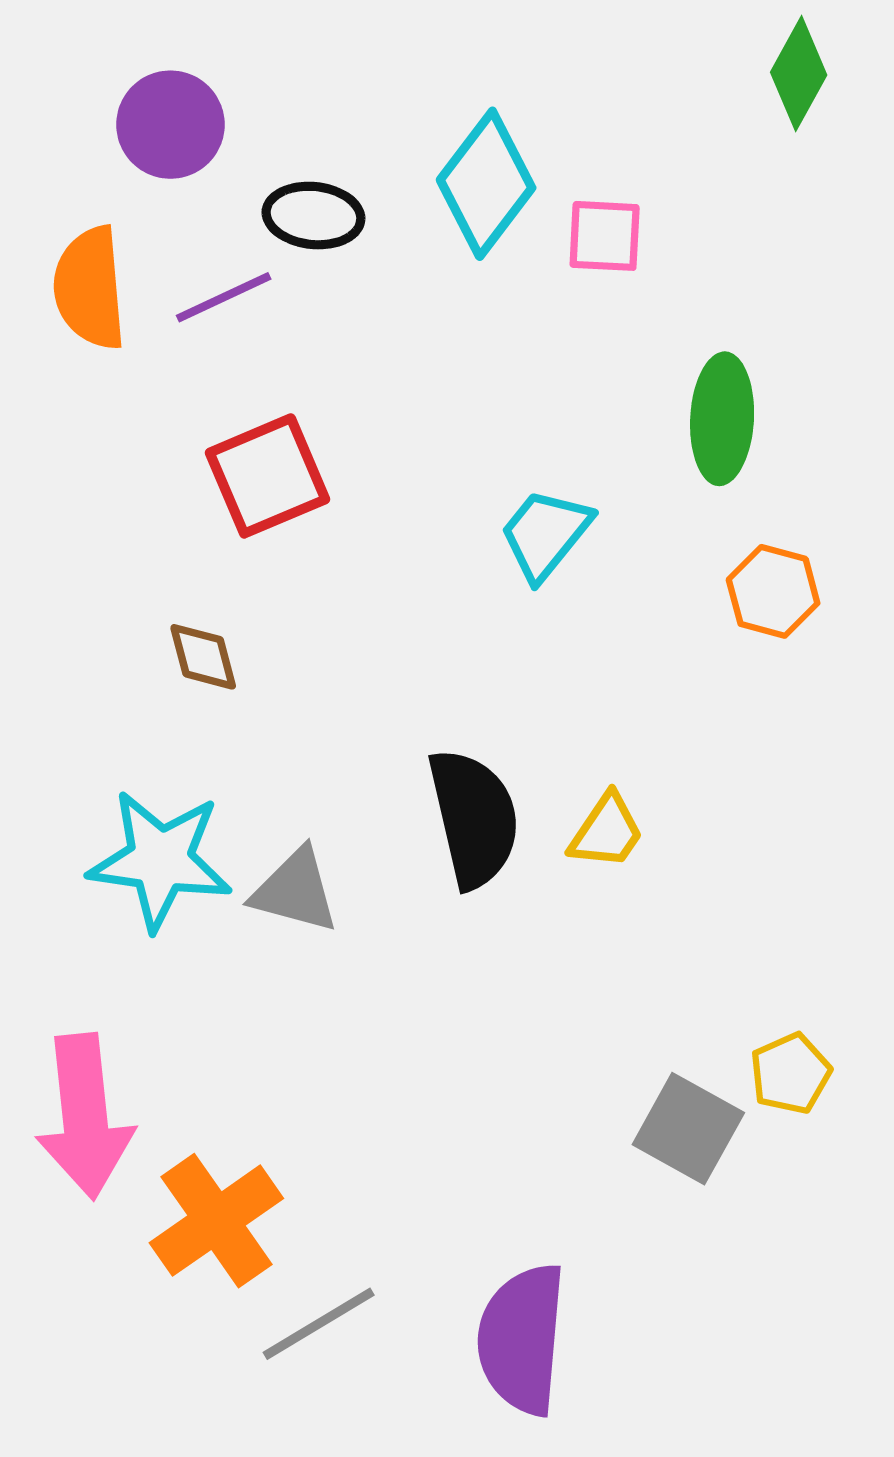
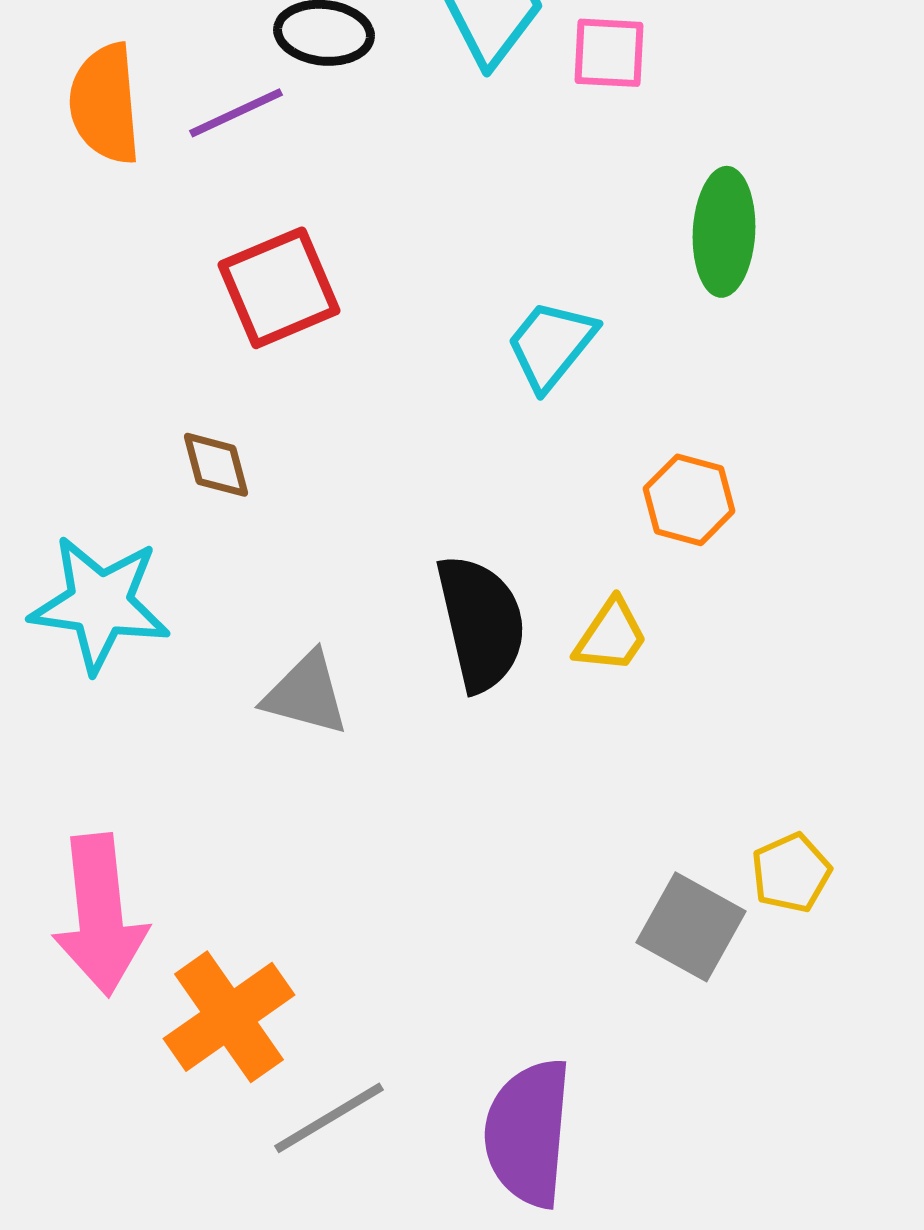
orange hexagon: (773, 591) -> (689, 500), moved
cyan star: (160, 860) -> (100, 604), moved

